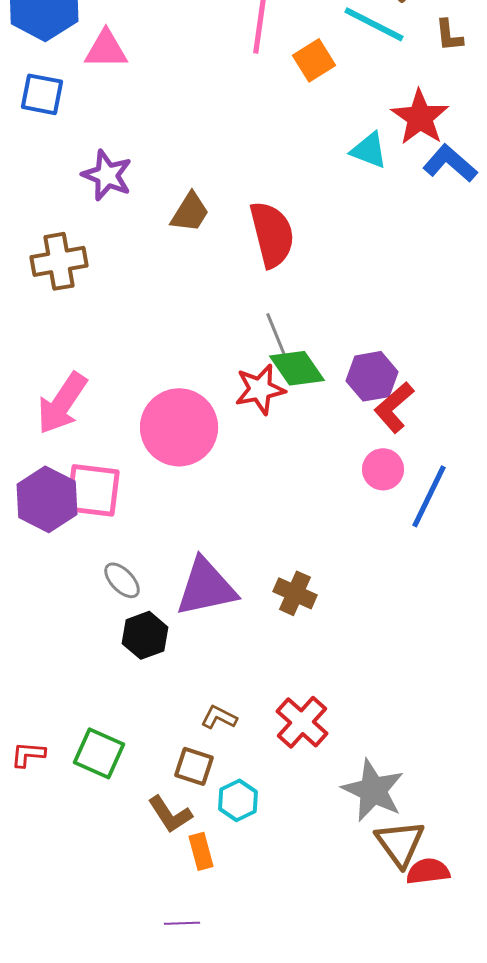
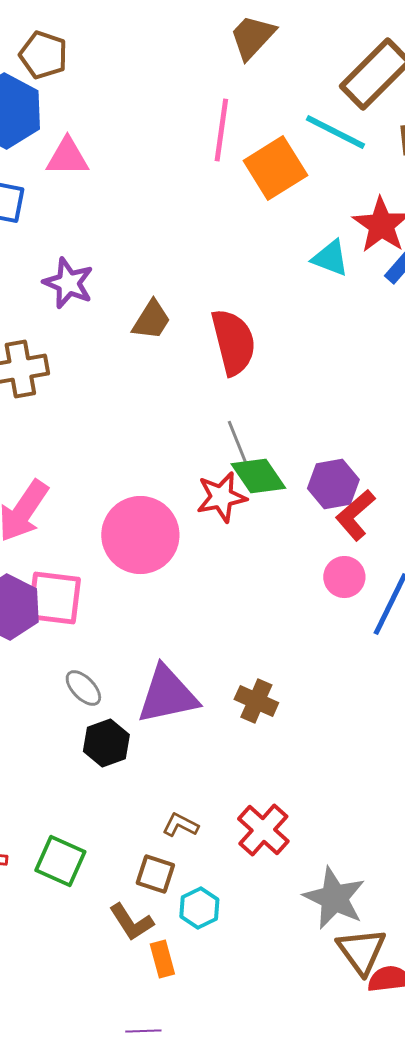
orange square: (314, 60) -> (275, 168), size x1.5

